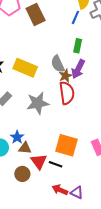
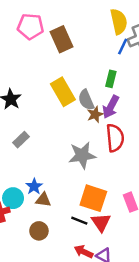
blue line: (75, 17) -> (123, 46), moved
yellow rectangle: (25, 68) -> (63, 92), moved, turned 35
red semicircle: (67, 93) -> (115, 138), moved
gray star: (38, 103) -> (82, 155), moved
red triangle: (39, 162) -> (101, 222), moved

